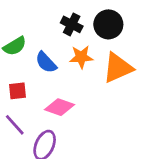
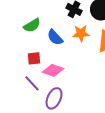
pink diamond: (60, 107) -> (53, 70), moved

